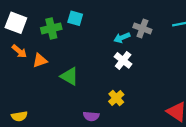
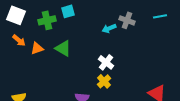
cyan square: (75, 18) -> (68, 11), turned -32
white cross: (123, 60) -> (106, 62), moved
green triangle: (69, 76) -> (63, 48), moved

